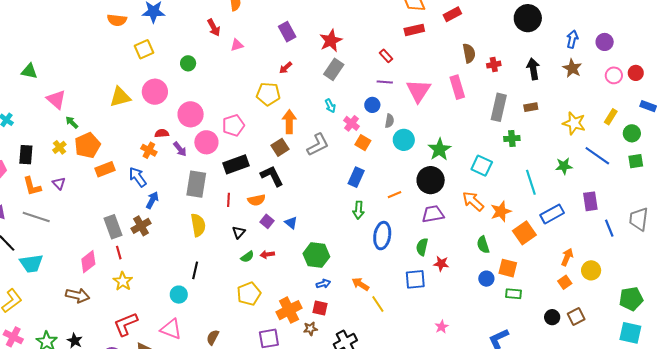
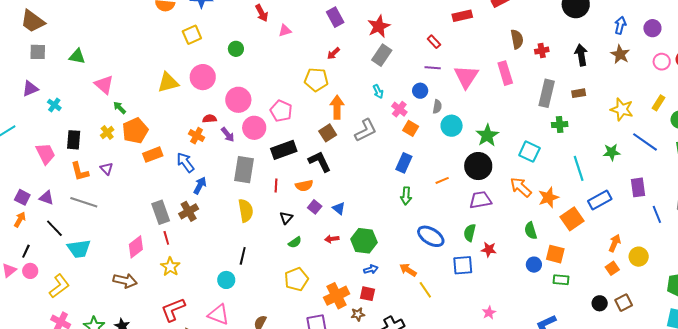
pink pentagon: (233, 125) -> (281, 111), turned -30
blue ellipse: (382, 236) -> (431, 236), moved, turned -68
red arrow: (267, 254) -> (332, 239), moved

